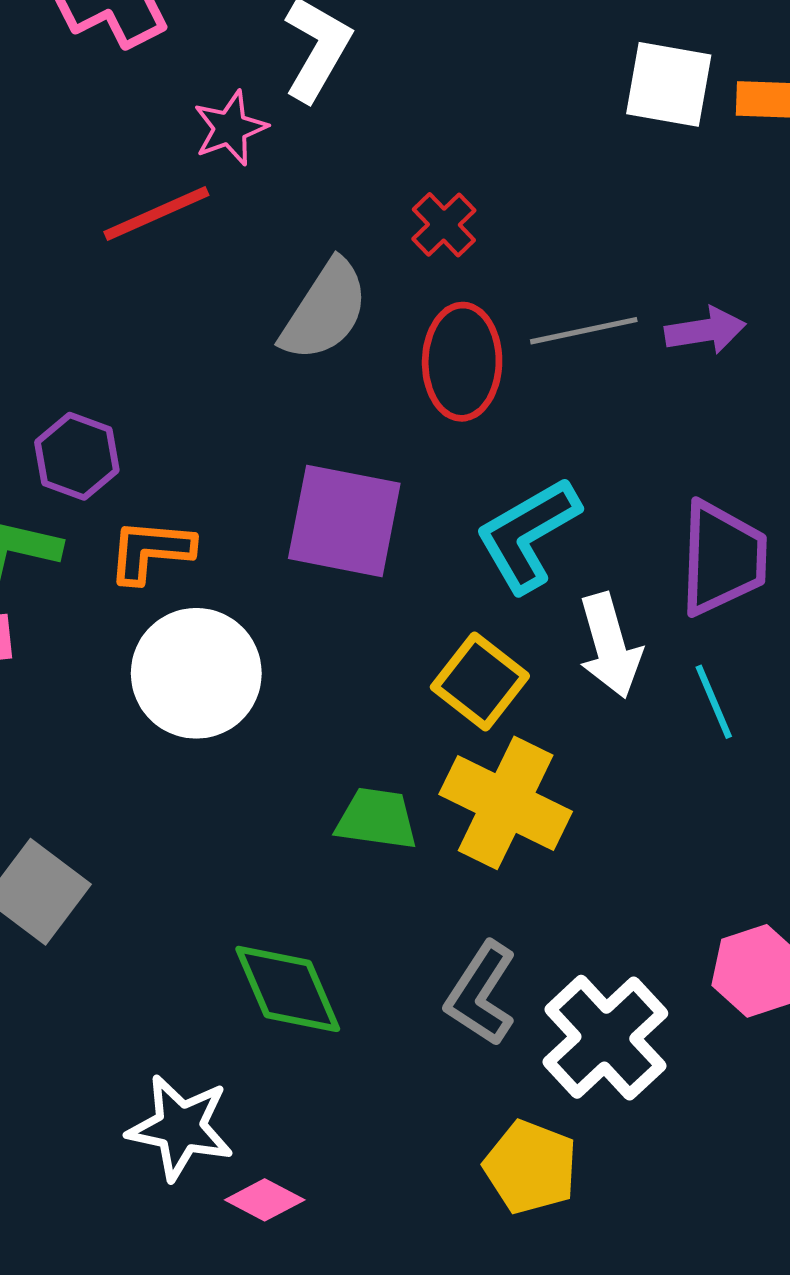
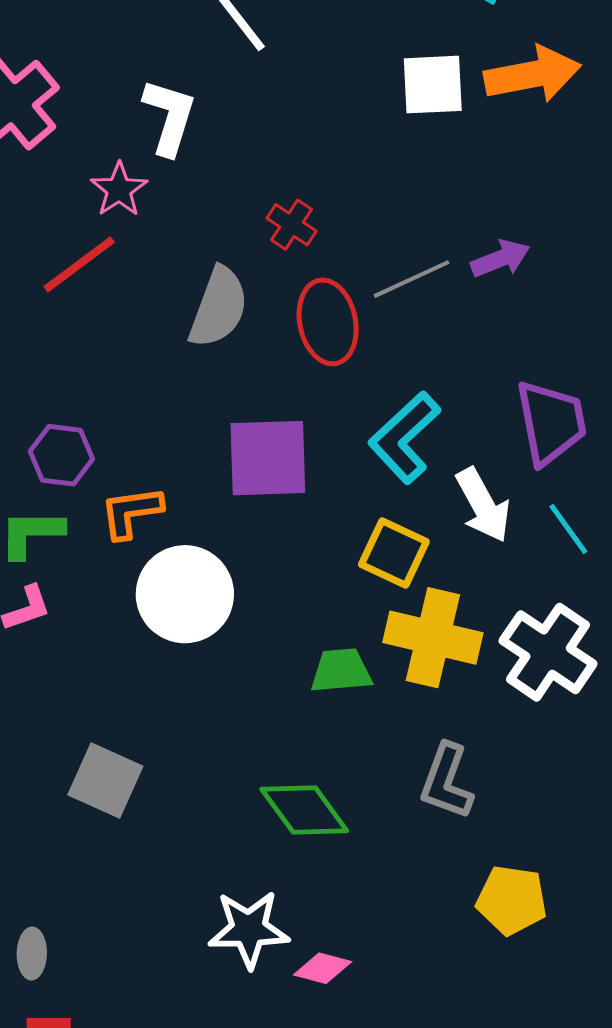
white cross: (605, 1038) -> (548, 652), moved

